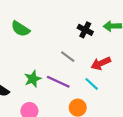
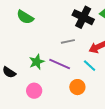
black cross: (85, 30) -> (83, 17), size x1.5
gray line: (68, 57) -> (68, 41), turned -48

